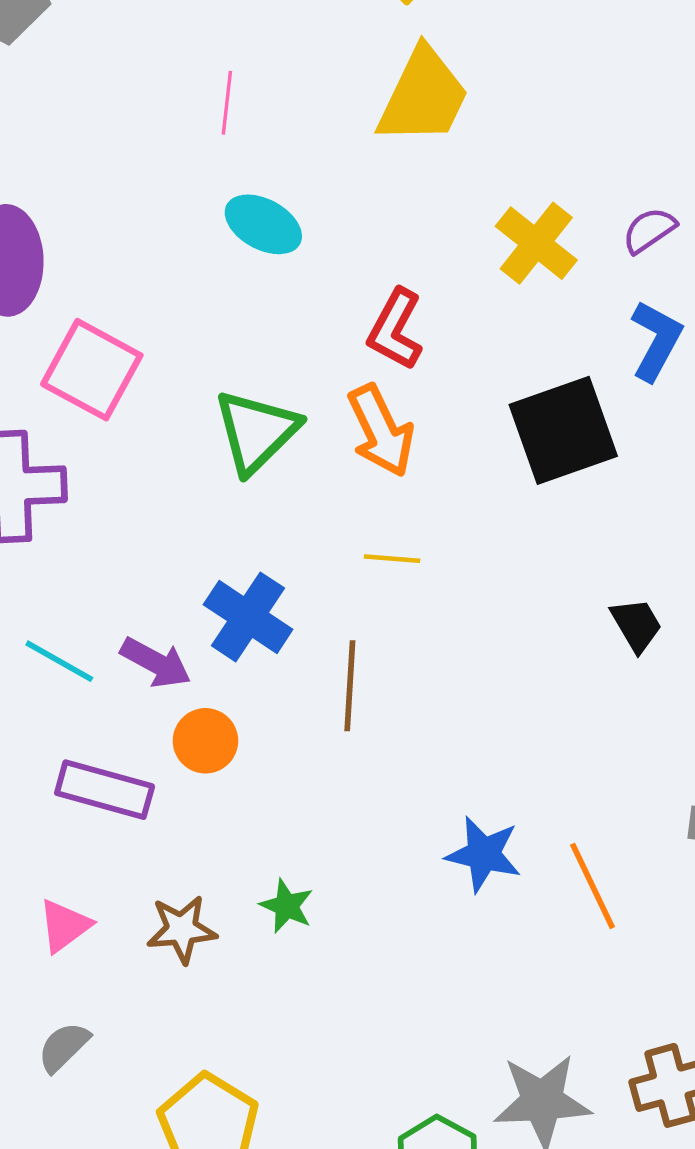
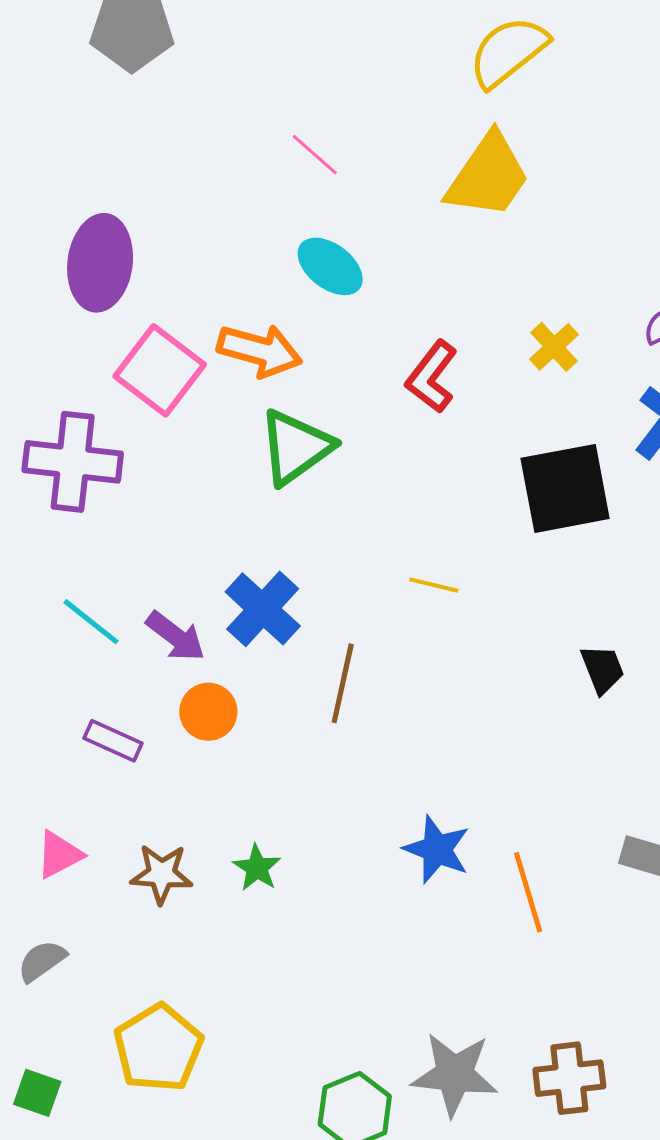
pink line: (227, 103) -> (315, 155), turned -64
yellow cross: (536, 243) -> (554, 347), moved, size x0.7
orange arrow: (381, 431) -> (260, 351), moved, turned -58
yellow line: (392, 559) -> (434, 585), moved
purple rectangle: (105, 790) -> (113, 741), size x0.7

